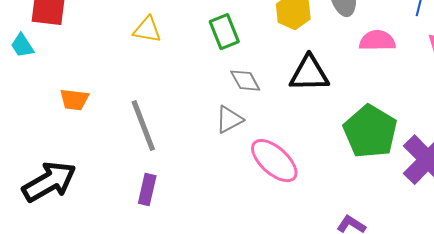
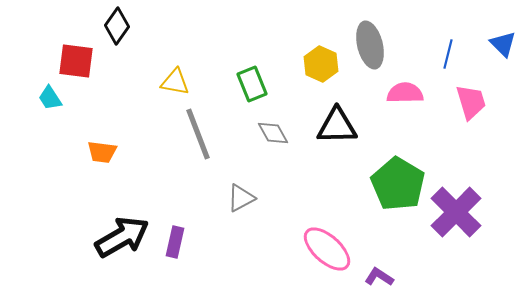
gray triangle: (229, 120) -> (241, 198), moved
gray line: (143, 126) -> (198, 134), moved
pink ellipse: (274, 161) -> (327, 249), moved
black arrow: (49, 182) -> (122, 237), moved

